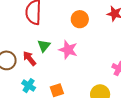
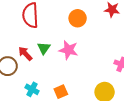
red arrow: (29, 58) -> (25, 54), moved

